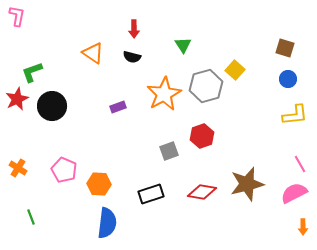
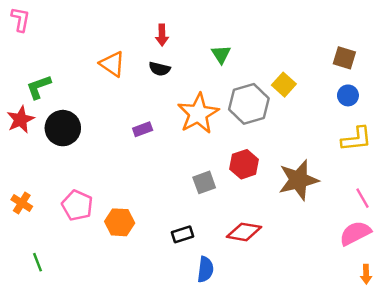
brown star: (247, 184) -> (298, 180), moved
black rectangle: (151, 194) -> (182, 234), size x0.7
blue semicircle: (107, 223) -> (205, 269), moved, size x0.7

